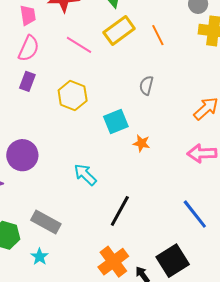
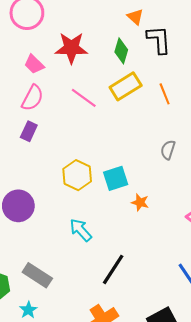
pink trapezoid: (28, 15) -> (34, 64), turned 140
gray semicircle: (146, 85) -> (168, 150), moved
yellow hexagon: (73, 95) -> (77, 175), moved

